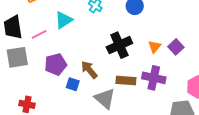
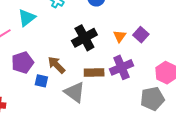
purple cross: (154, 78) -> (121, 67), turned -30

